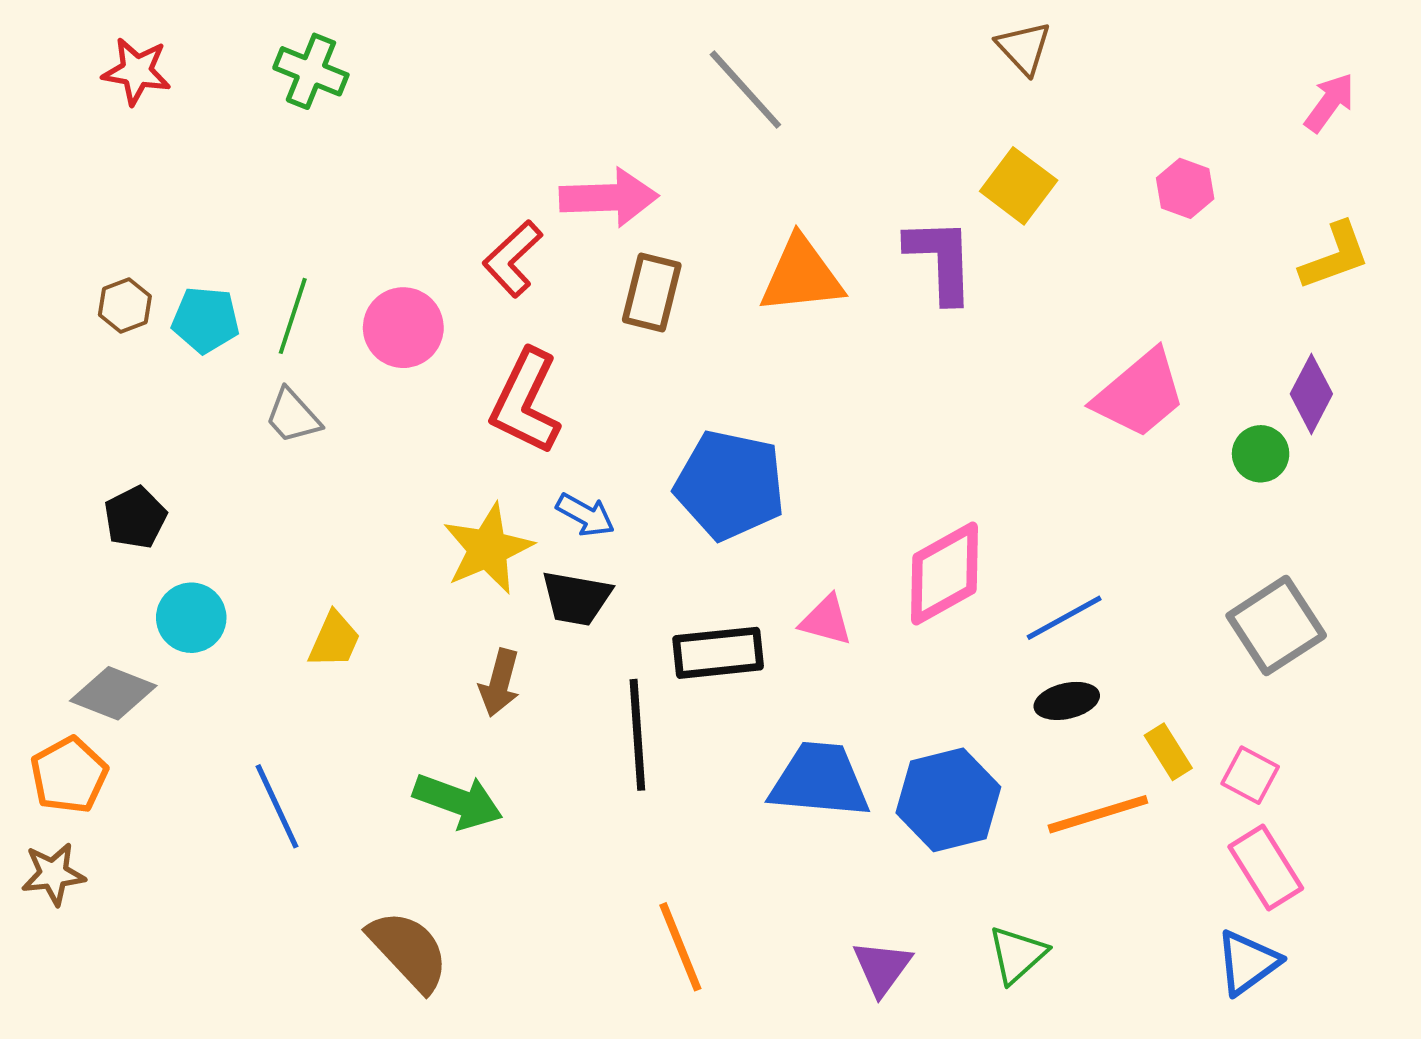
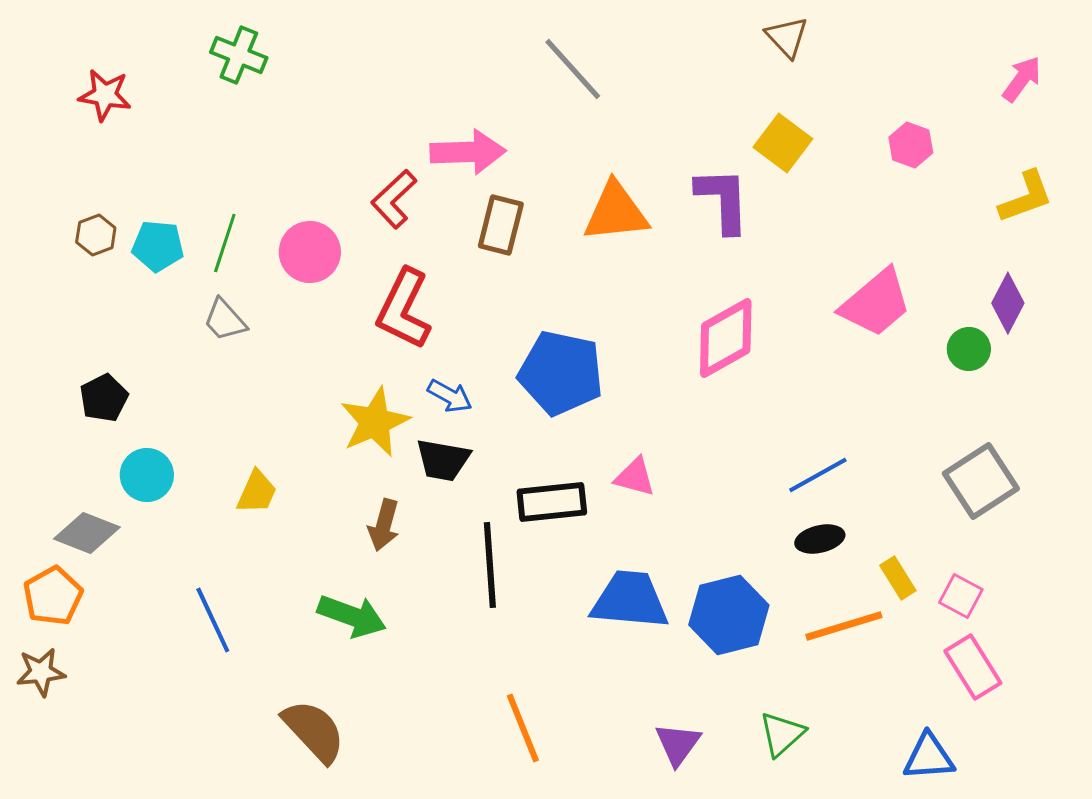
red star: (137, 71) -> (105, 95), moved
pink diamond: (944, 573) -> (726, 338), moved
blue triangle: (1248, 962) -> (929, 757), moved, turned 32

